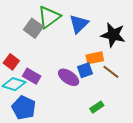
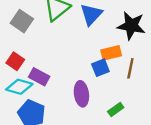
gray square: (33, 28) -> (22, 21), moved
brown line: (111, 72) -> (130, 68), turned 66
purple ellipse: (69, 77) -> (81, 94), moved, turned 50

